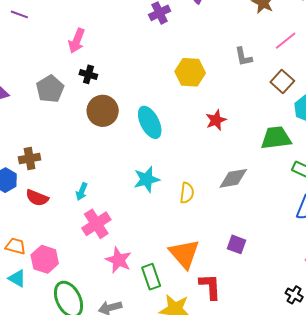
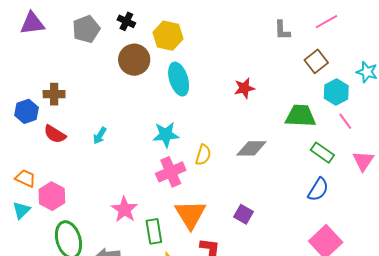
yellow hexagon: (190, 72) -> (168, 36), moved
pink cross: (96, 224) -> (171, 172), moved
cyan triangle: (17, 278) -> (21, 210), turned 36

